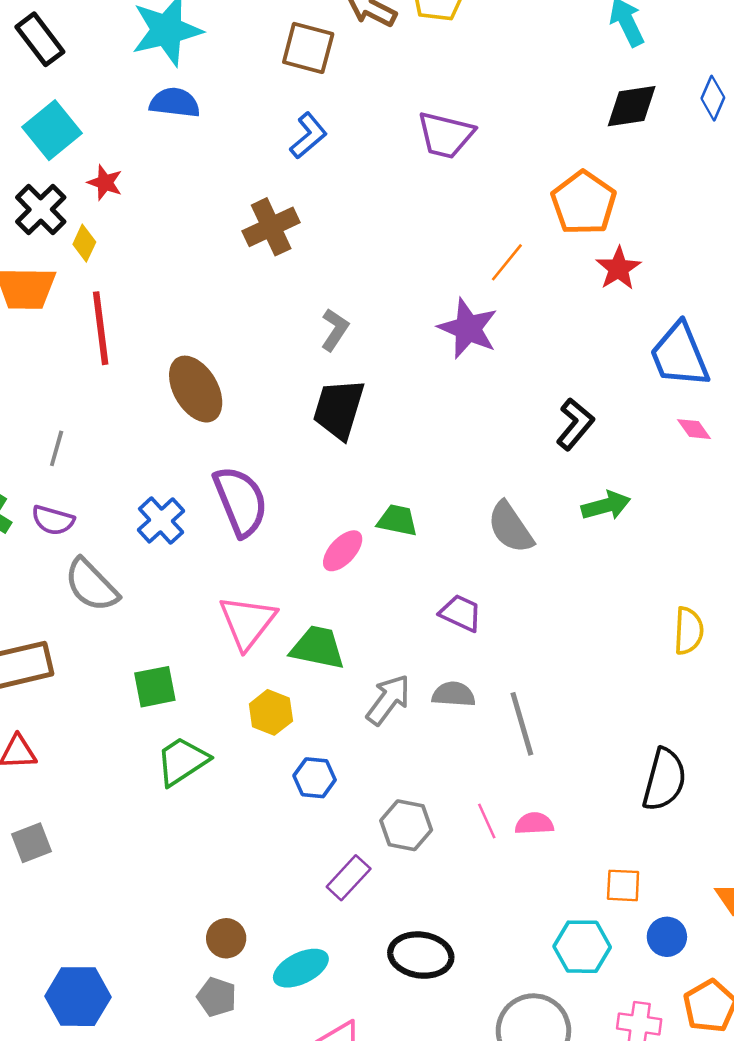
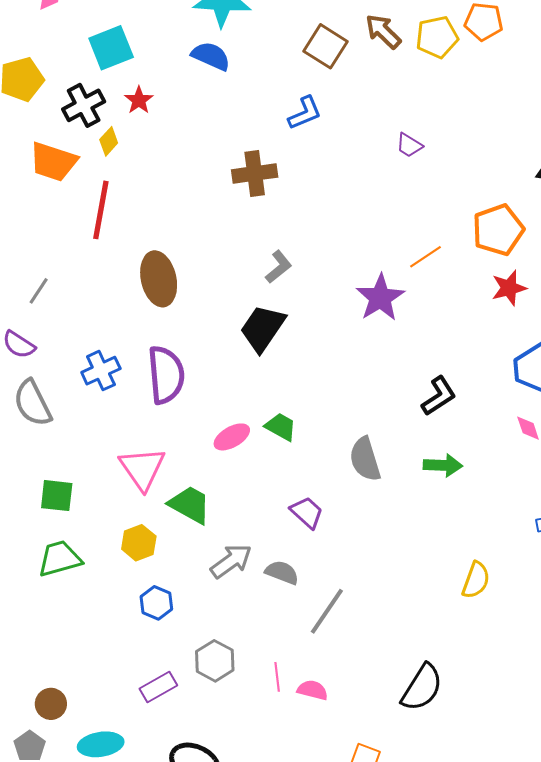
purple trapezoid: (446, 135) -> (409, 145), size x0.6
pink triangle: (247, 622) -> (142, 469), turned -30
gray line: (522, 724) -> (327, 611), turned 33

